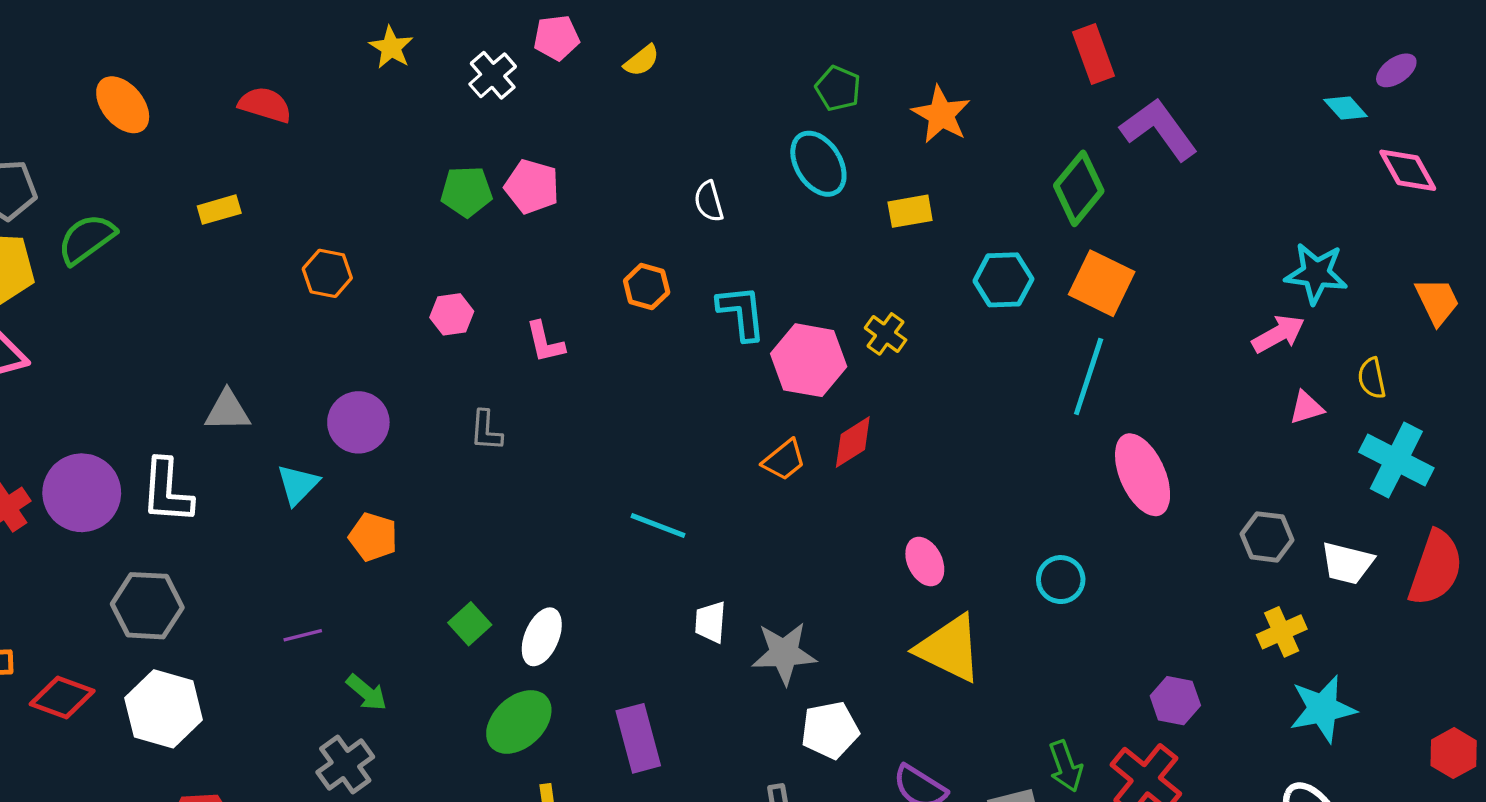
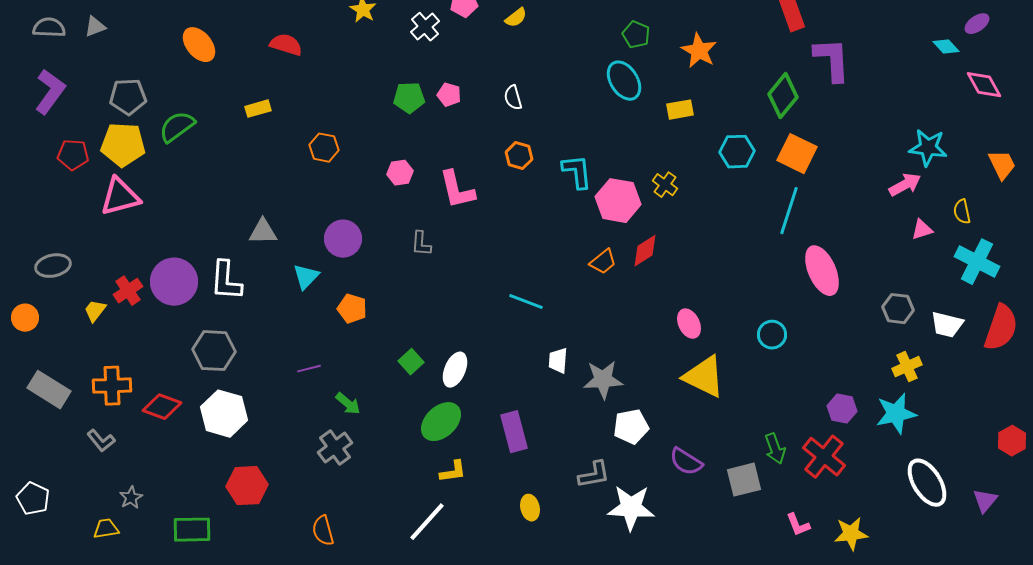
purple L-shape: (1159, 129) -> (832, 60), turned 33
pink pentagon: (532, 187) -> (449, 95), size x0.7
white semicircle: (709, 201) -> (513, 98), moved
pink L-shape: (545, 342) -> (457, 190), size x1.5
cyan star: (1323, 709) -> (896, 414), moved

